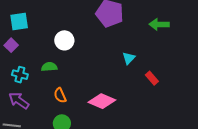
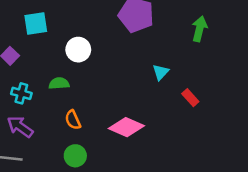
cyan square: (19, 22) -> (36, 24), moved
green arrow: (159, 24) -> (200, 29), turned 102

